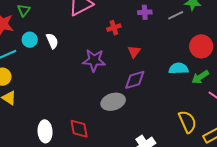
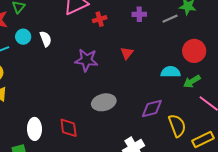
red cross: (114, 28) -> (100, 19), moved
purple diamond: (135, 80) -> (152, 108), moved

